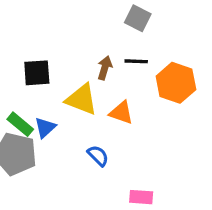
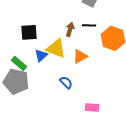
orange triangle: (121, 113) -> (80, 56), turned -49
blue triangle: (45, 128) -> (41, 55), moved

